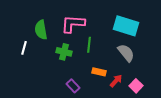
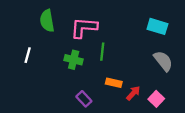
cyan rectangle: (126, 26) -> (157, 26), moved, size x0.7
green semicircle: (41, 30) -> (47, 21), moved
gray semicircle: (126, 53) -> (163, 61), moved

